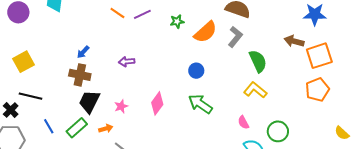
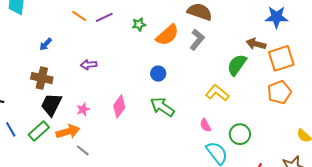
blue arrow: (83, 52) -> (46, 44), moved
green semicircle: (258, 61) -> (237, 65), moved, turned -120
orange arrow: (106, 129) -> (68, 132), size x1.6

